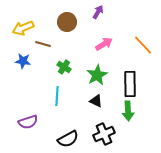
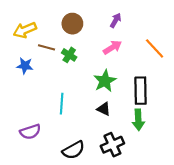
purple arrow: (98, 12) -> (116, 20), moved
green cross: (64, 67) -> (69, 55), moved

